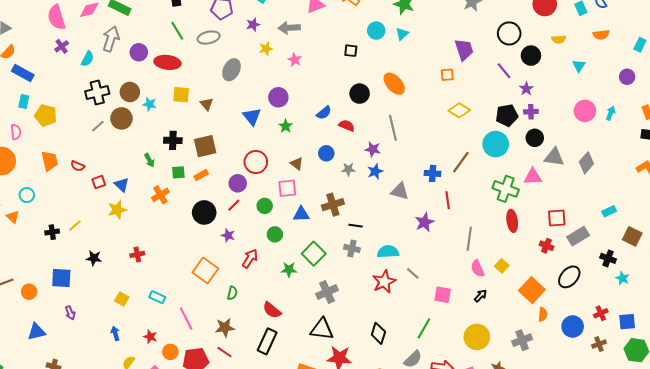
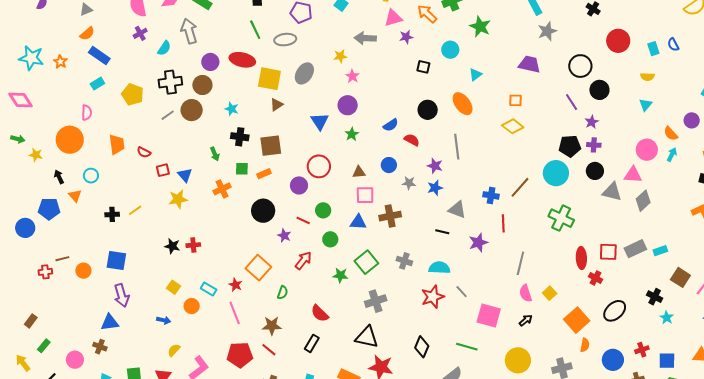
purple star: (253, 25) -> (406, 37), moved
cyan triangle: (402, 34) -> (475, 75), moved
orange semicircle: (601, 35) -> (671, 134), moved, turned 49
gray arrow: (111, 39) -> (189, 31), turned -40
yellow semicircle: (559, 39) -> (647, 77), moved
purple trapezoid: (464, 50) -> (529, 64), moved, turned -65
purple circle: (139, 52) -> (210, 62), moved
pink star: (295, 60) -> (352, 76), moved
yellow square: (181, 95) -> (269, 79), moved, size x1.4
cyan rectangle: (24, 101) -> (97, 84), turned 40
cyan star: (150, 104) -> (232, 109), moved
brown triangle: (207, 104) -> (277, 105), turned 32
yellow diamond: (459, 110) -> (513, 126), moved
yellow pentagon: (46, 115) -> (133, 94), moved
brown triangle: (297, 164) -> (359, 172), turned -48
pink triangle: (533, 177) -> (633, 175), moved
pink square: (287, 188) -> (365, 195), moved
red line: (234, 205) -> (303, 220), moved, turned 64
red ellipse: (512, 221) -> (581, 258), moved
black line: (356, 226) -> (442, 232), moved
gray rectangle: (578, 236) -> (635, 249), moved
black star: (94, 258) -> (172, 246), moved
pink square: (443, 295) -> (489, 315), size x1.4
purple arrow: (70, 313) -> (122, 295), size x1.6
green line: (424, 328) -> (467, 347), turned 70
blue triangle: (37, 332) -> (110, 322), moved
blue arrow: (115, 333) -> (164, 320), turned 112
red star: (150, 337) -> (236, 285), moved
black rectangle: (267, 341) -> (312, 343), size x0.7
orange circle: (170, 352) -> (192, 306), moved

